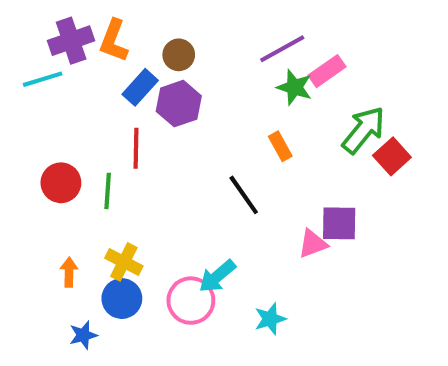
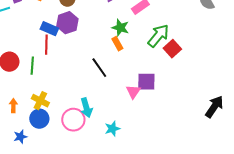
blue rectangle: (140, 87) -> (49, 29), moved, turned 72
green star: (294, 87) -> (120, 28), moved
pink triangle: (313, 244) -> (133, 92), turned -35
cyan arrow: (217, 276) -> (86, 108), turned -66

